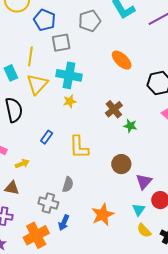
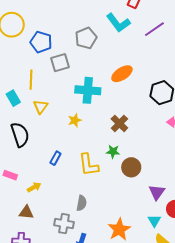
orange ellipse: (122, 60) -> (122, 74), turned -70
cyan cross: (69, 75) -> (88, 90), moved
yellow triangle: (37, 84) -> (41, 107), size x0.7
green star: (130, 126) -> (113, 152), moved
brown circle: (121, 164) -> (131, 167), moved

